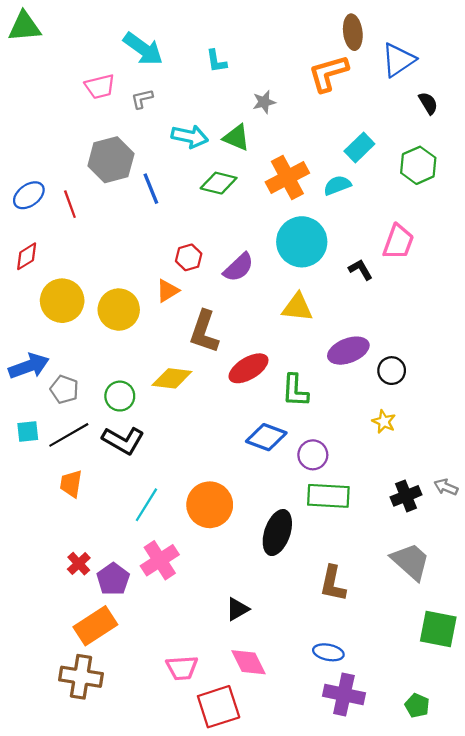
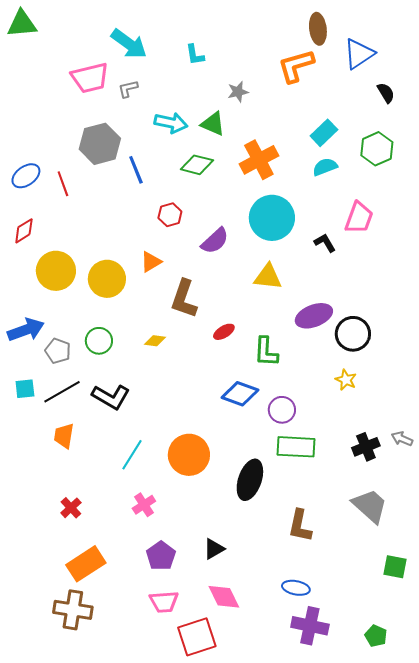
pink trapezoid: (100, 87) -> (90, 78), size x1.4
cyan semicircle: (337, 185) -> (325, 167), moved
red hexagon: (189, 257) -> (170, 215), moved
red ellipse: (249, 368) -> (224, 332), size x0.6
black circle: (392, 371) -> (353, 334), size x1.4
yellow diamond: (172, 378) -> (155, 341), size x0.6
green circle: (120, 396) -> (99, 341), moved
pink cross: (160, 560) -> (144, 505), size x0.7
purple pentagon: (113, 579) -> (161, 556), moved
green square: (438, 629) -> (395, 567), size x0.7

